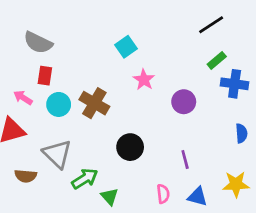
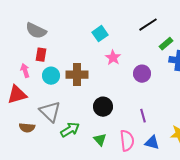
black line: (211, 25) -> (148, 25), moved
pink arrow: (23, 98) -> (25, 71), turned 40
brown cross: (94, 103) -> (77, 75), turned -30
pink semicircle: (163, 194) -> (127, 141), size x1.5
green triangle: (109, 197) -> (100, 140), moved

